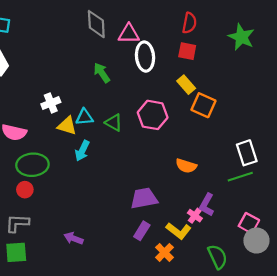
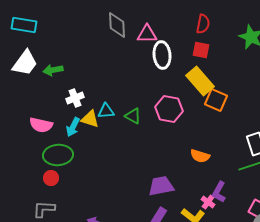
green arrow: (102, 73) -> (53, 70), moved, turned -66
yellow rectangle: (186, 85) -> (200, 81), size x1.6
cyan arrow: (82, 151) -> (73, 127), moved

